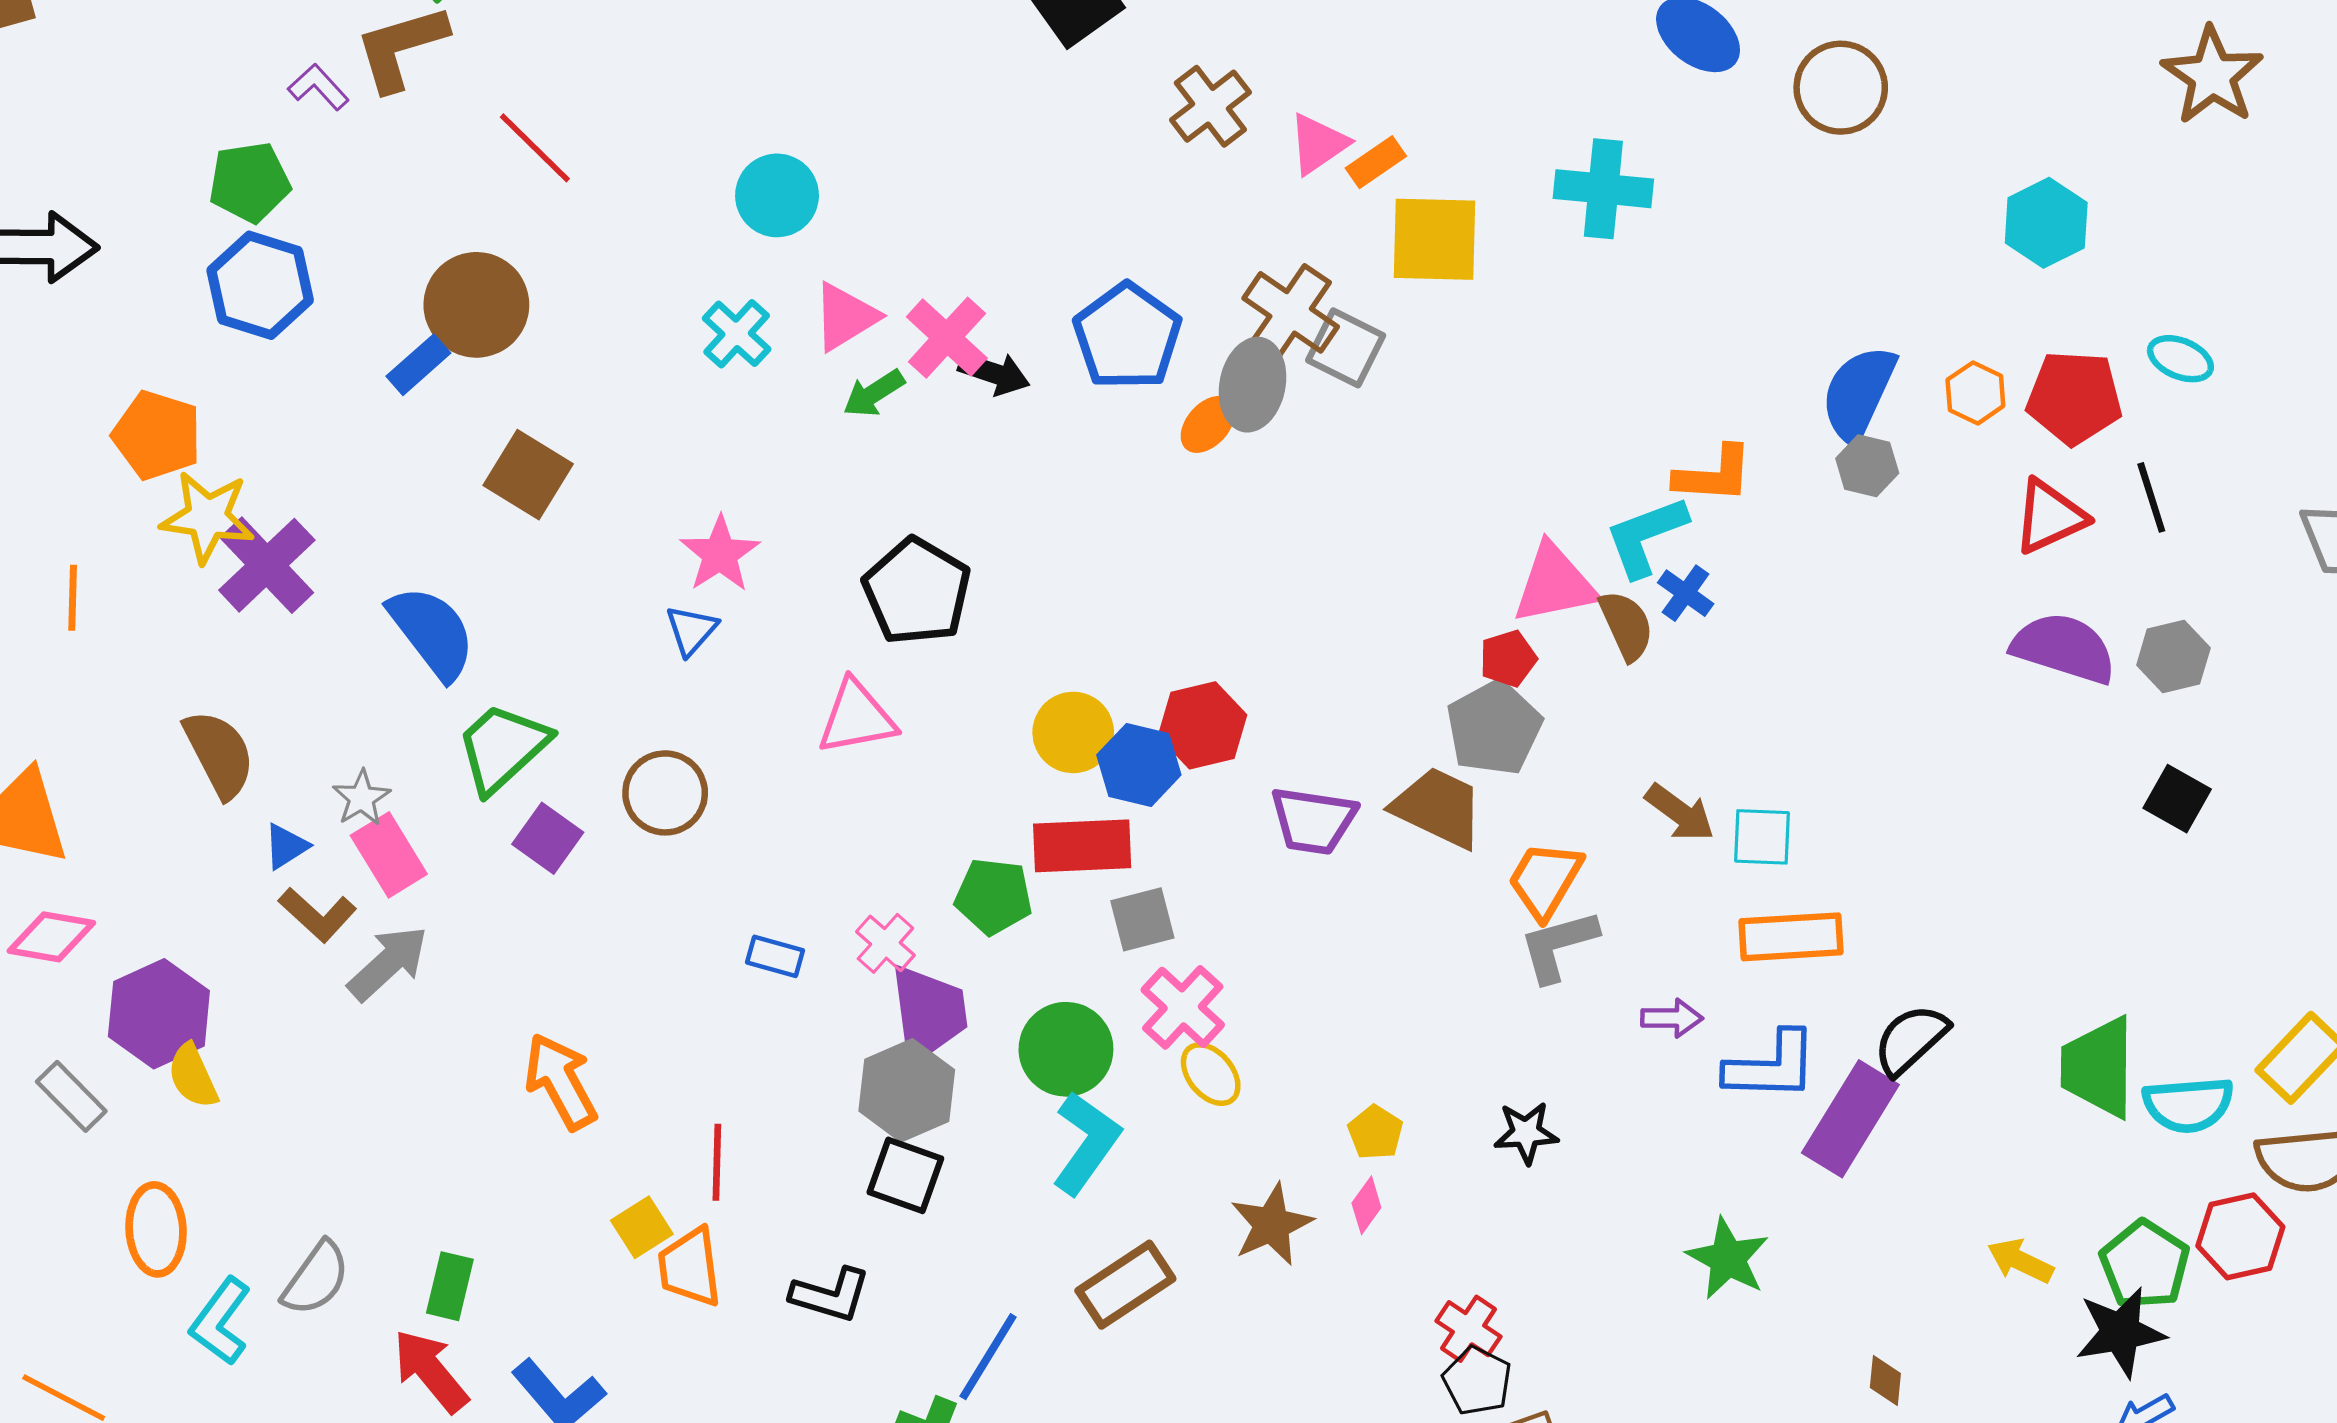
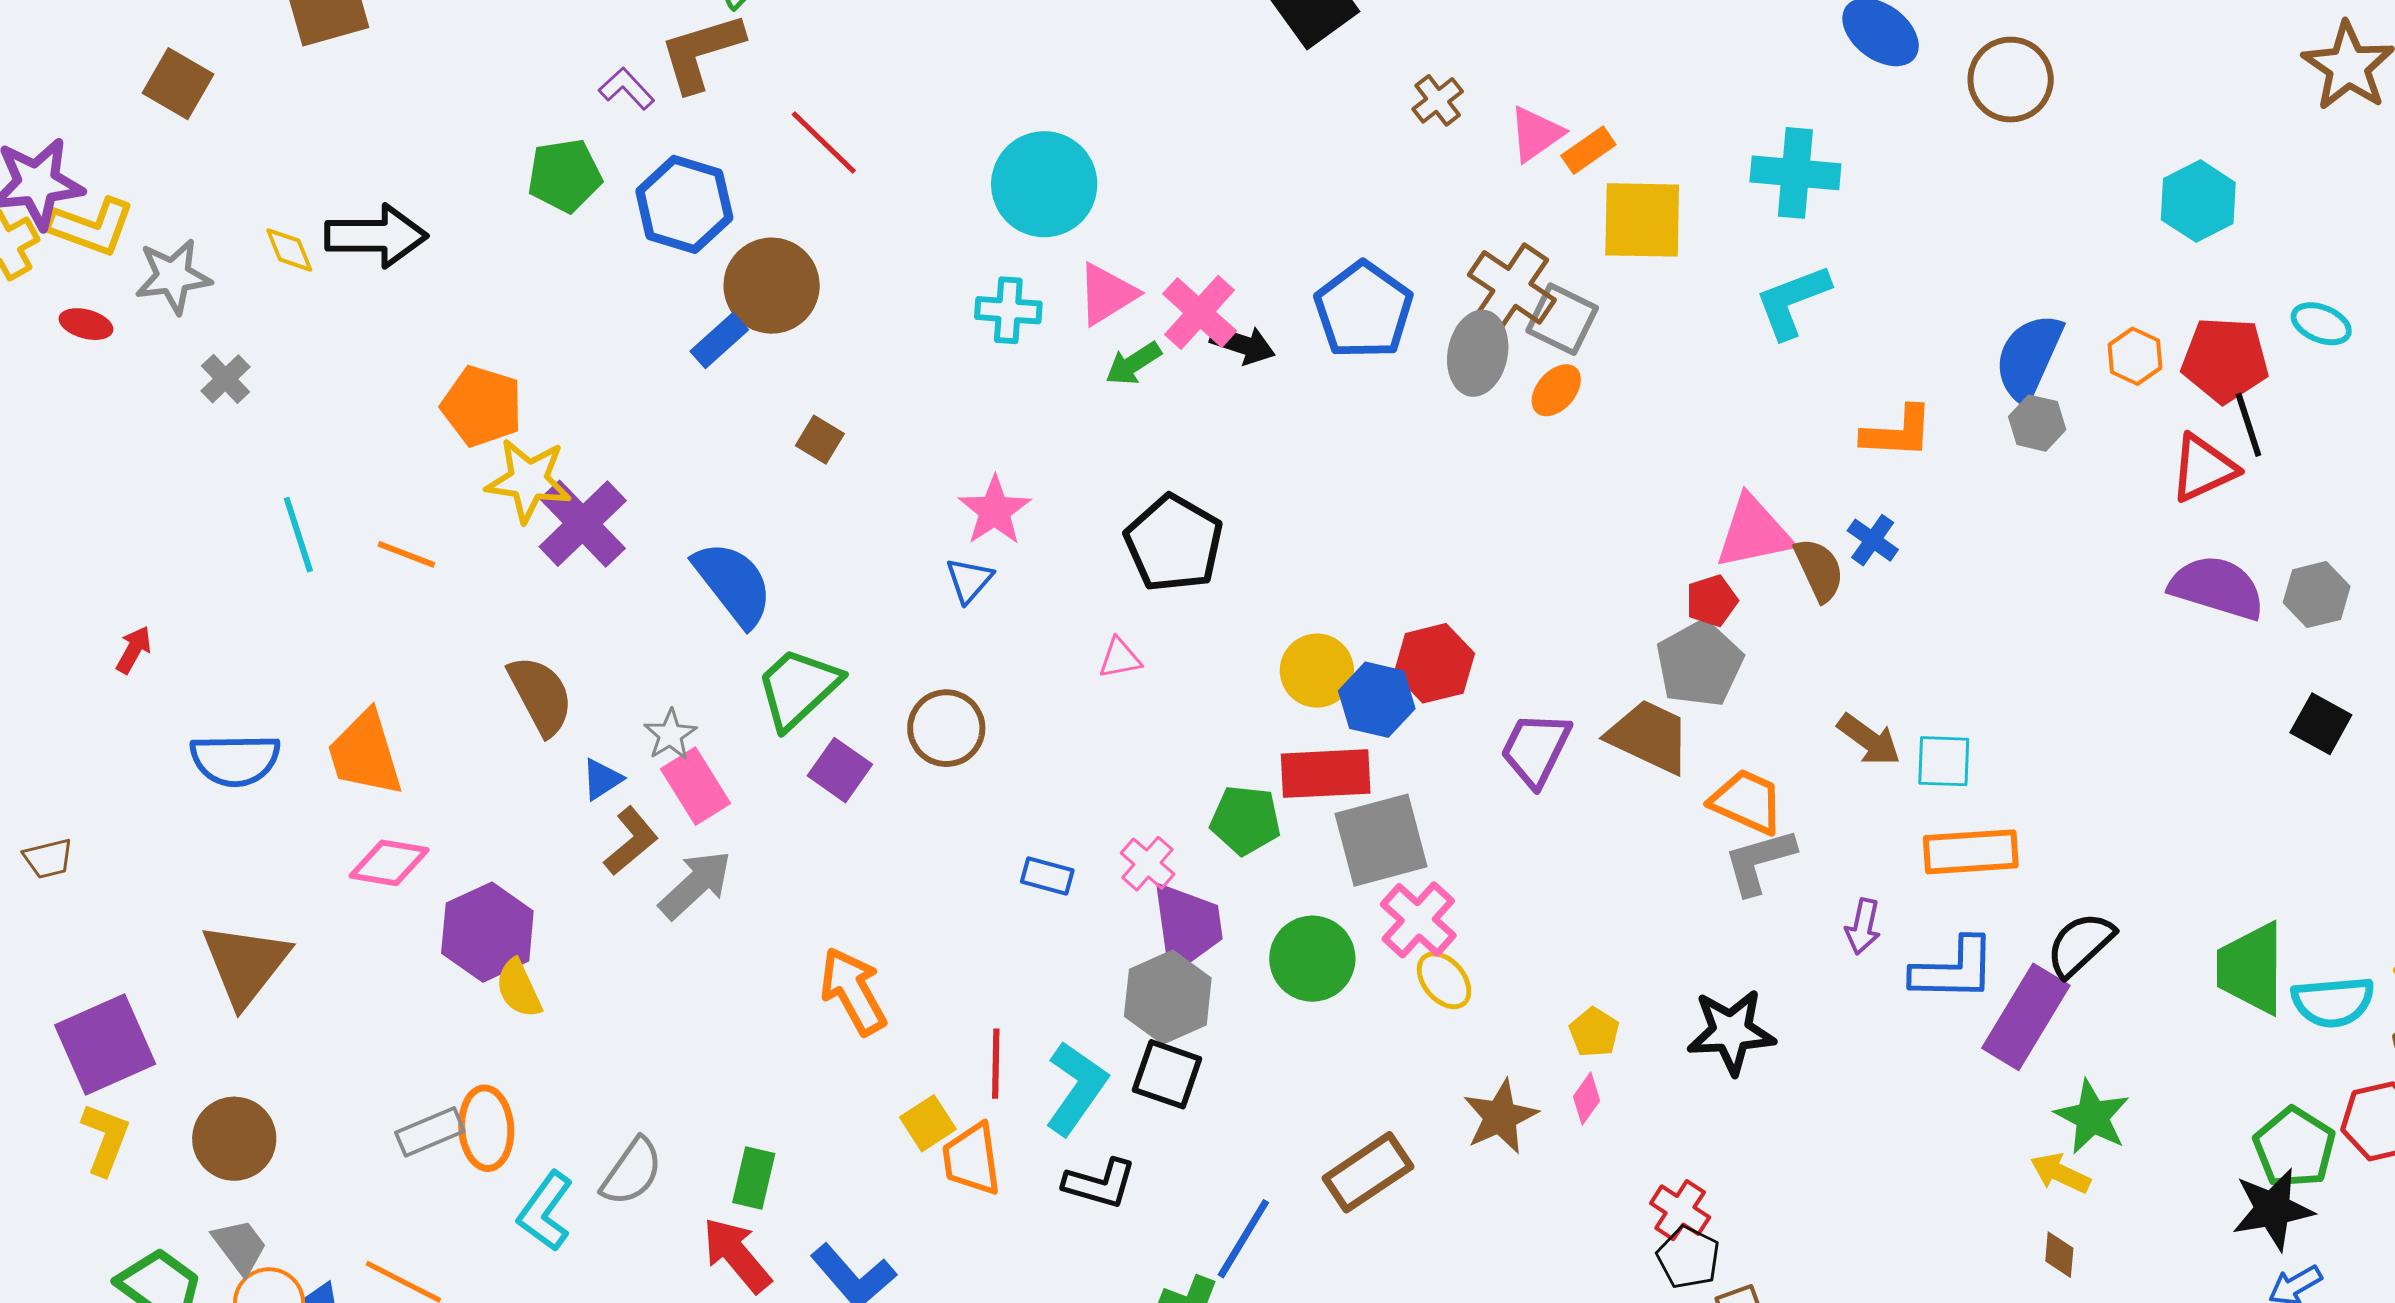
brown cross: (1210, 106) -> (1438, 100), size x0.7
cyan circle: (777, 195) -> (1044, 184), size x1.4
blue hexagon: (260, 285) -> (684, 204), moved
cyan cross: (737, 334) -> (1008, 310), turned -38
orange ellipse: (1208, 424) -> (1556, 390), moved
brown square: (528, 475) -> (820, 440), size x0.6
black line: (2151, 497) -> (2248, 425), moved
cyan L-shape: (1646, 536) -> (1792, 301), moved
orange line: (73, 598) -> (406, 554), turned -70
pink triangle: (857, 717) -> (1120, 658), size x0.6
purple trapezoid: (1313, 821) -> (1536, 749), turned 108
orange trapezoid: (1545, 880) -> (1747, 802), turned 84
brown L-shape: (317, 915) -> (631, 841), turned -82
gray square: (1142, 919) -> (1381, 840), size x1.6
purple arrow: (1672, 1018) -> (1863, 926), turned 102
gray rectangle: (71, 1096) -> (430, 1132), moved, turned -68
black star: (1526, 1133) -> (1731, 1032), size x1.5
cyan L-shape: (1086, 1143) -> (1076, 1088), moved
green star: (1728, 1259) -> (2092, 1117), moved
yellow arrow: (2020, 1261) -> (2060, 1173), moved

